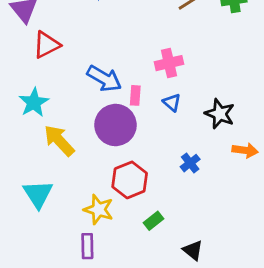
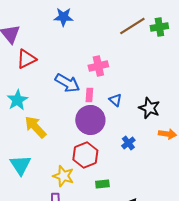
pink cross: (169, 63) -> (98, 66), moved
purple circle: (115, 125) -> (90, 120), moved
green rectangle: (154, 221) -> (102, 184), turned 32

